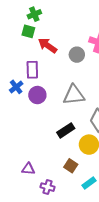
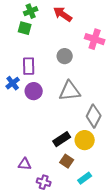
red arrow: (48, 45) -> (63, 14), moved
gray circle: (77, 55) -> (65, 56), moved
black rectangle: (66, 130) -> (62, 139), moved

